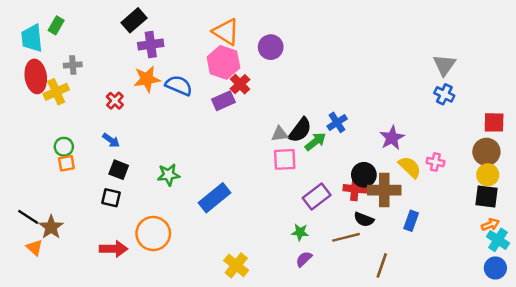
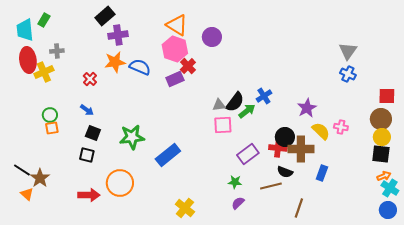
green star: (169, 175) -> (132, 137), size x1.4

